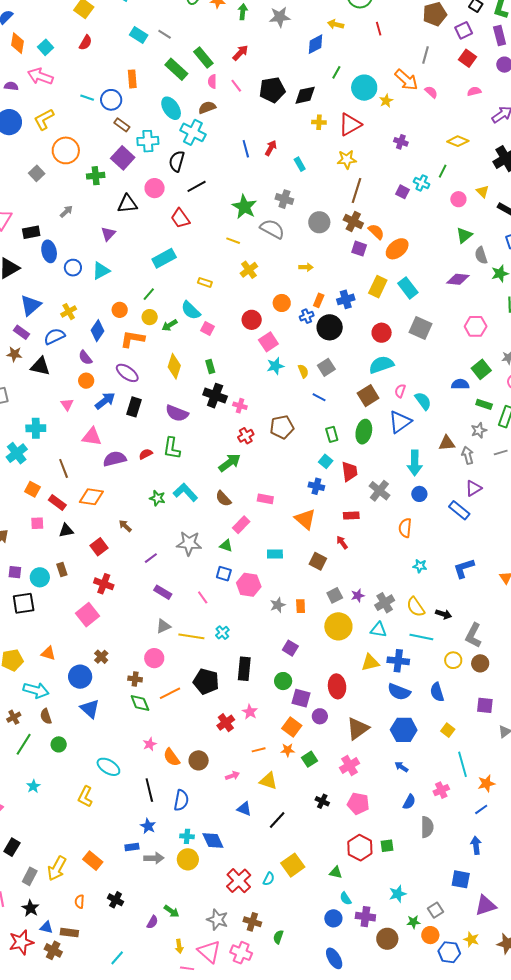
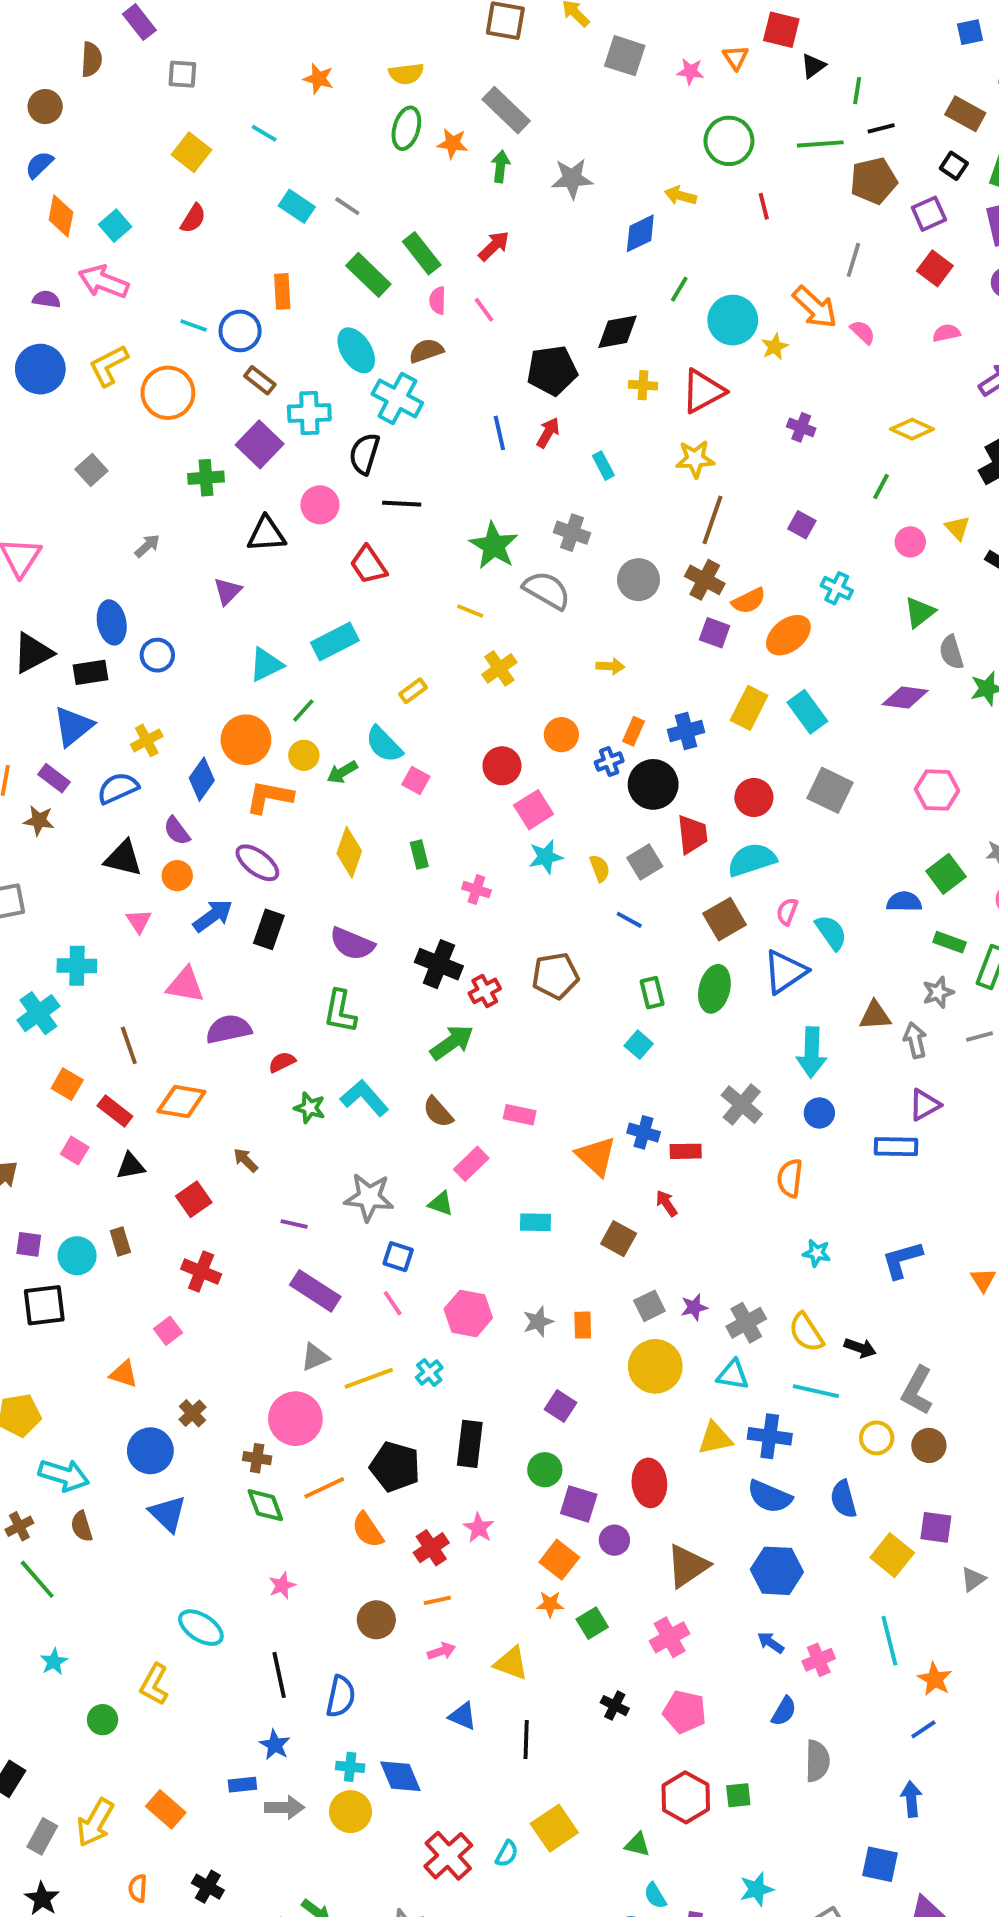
black pentagon: (272, 90) -> (552, 370), moved
orange circle: (66, 150) -> (168, 393), moved
cyan cross: (422, 183) -> (837, 588), moved
black line: (197, 186) -> (402, 504), turned 30
black rectangle: (31, 232) -> (91, 672), moved
orange semicircle: (376, 232) -> (749, 601), turned 108
cyan triangle: (101, 271) -> (266, 665), moved
yellow rectangle: (205, 282) -> (413, 691), turned -56
orange circle: (120, 310) -> (246, 740), size x1.6
black triangle: (40, 366) -> (123, 858), moved
black cross: (215, 396) -> (439, 964), moved
pink cross: (240, 406) -> (476, 889), moved
red semicircle: (146, 454) -> (282, 1062), moved
red trapezoid: (350, 471) -> (692, 834), moved
blue cross: (316, 486) -> (644, 1132), moved
blue rectangle: (459, 510) -> (896, 1147), turned -40
pink square: (37, 523) -> (75, 1151), turned 32
purple line: (151, 558) -> (294, 1224), turned 48
blue square: (224, 574) -> (398, 1257), moved
pink hexagon: (249, 585) -> (468, 1313), moved
purple rectangle: (163, 592) -> (315, 1291), size x1.4
pink square: (88, 615) -> (168, 1331), size x0.6
yellow line: (191, 636) -> (369, 1378), turned -30
orange triangle: (48, 653) -> (124, 1374), moved
pink circle: (154, 658) -> (295, 1419), size x1.4
yellow square: (448, 730) -> (892, 1555), moved, size x1.5
green line: (24, 744) -> (37, 1579), turned -75
green circle: (59, 744) -> (103, 1720), moved
orange line: (259, 750) -> (437, 1600), moved
orange semicircle: (172, 757) -> (368, 1530), moved
orange star: (486, 783) -> (935, 1679), turned -30
pink cross: (441, 790) -> (819, 1660), moved
black line: (277, 820) -> (526, 1740), turned -42

